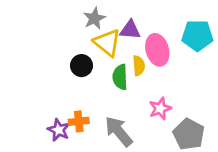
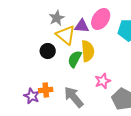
pink ellipse: (157, 50) -> (101, 19), moved, turned 50
yellow semicircle: (139, 66) -> (88, 51), size x1.5
green semicircle: (120, 77) -> (75, 59), turned 30

